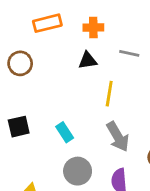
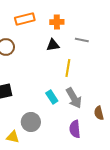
cyan rectangle: (65, 132) -> (52, 97), moved
gray circle: (78, 171) -> (31, 122), moved

